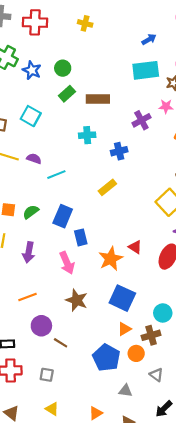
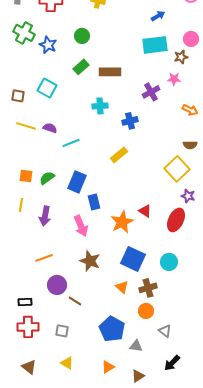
green circle: (63, 68) -> (82, 36), moved
cyan circle: (163, 313) -> (169, 262), moved
orange triangle: (124, 329) -> (122, 287), moved, turned -48
brown cross: (151, 335) -> (148, 288), moved
blue pentagon: (106, 358) -> (112, 329), moved

